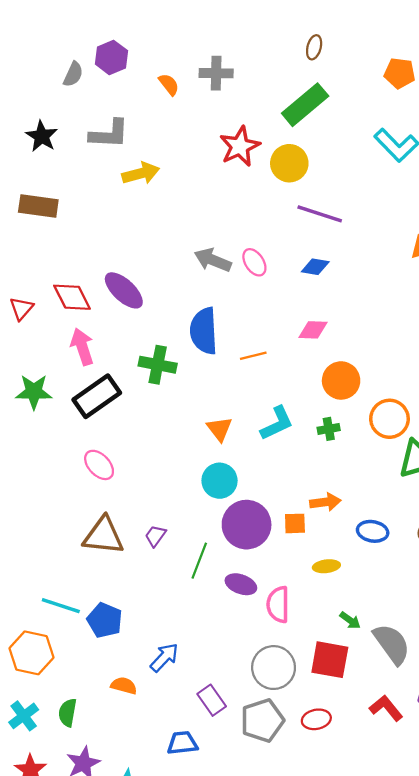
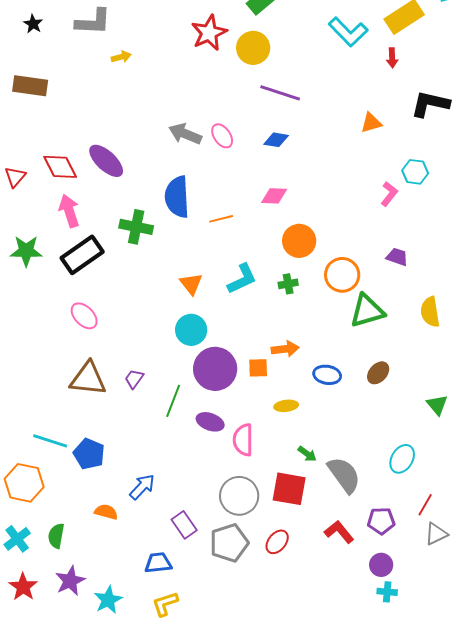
black star: (42, 136) -> (33, 24), size x0.7
yellow arrow: (141, 173) -> (121, 57), size x0.6
red ellipse: (316, 719) -> (277, 542), turned -40

